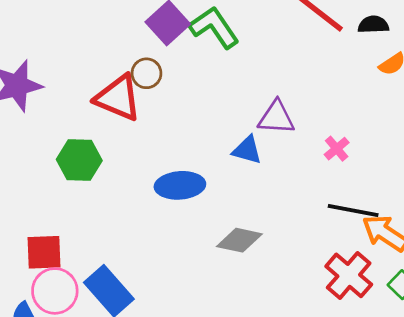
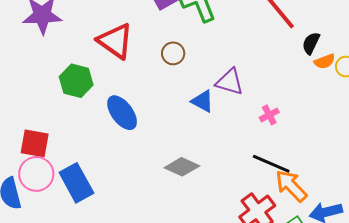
black semicircle: (373, 25) -> (311, 43), moved, turned -75
brown circle: (146, 73) -> (173, 53), moved
blue ellipse: (180, 185) -> (122, 113), moved, turned 45

